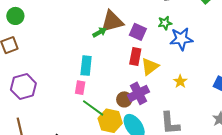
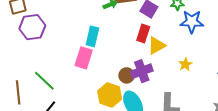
purple hexagon: (23, 87) -> (32, 27), moved
pink rectangle: (80, 88) -> (84, 58), size x1.5
green line: (93, 108) -> (44, 81), moved

